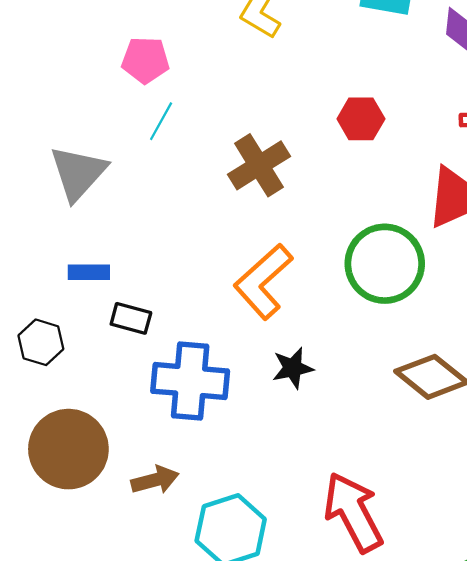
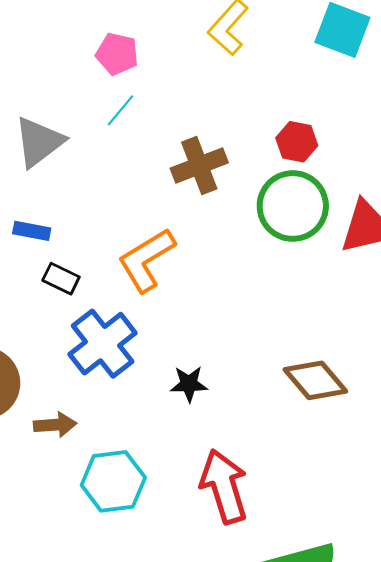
green circle: (385, 264) -> (293, 206), moved
orange L-shape: (263, 281) -> (146, 260), moved
black star: (293, 368) -> (189, 384), moved
blue cross: (190, 381) -> (103, 344), turned 36

